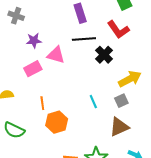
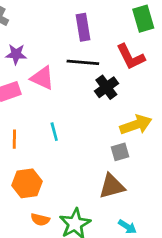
cyan line: (93, 102) -> (54, 132), moved
orange hexagon: (57, 122) -> (27, 183), moved

